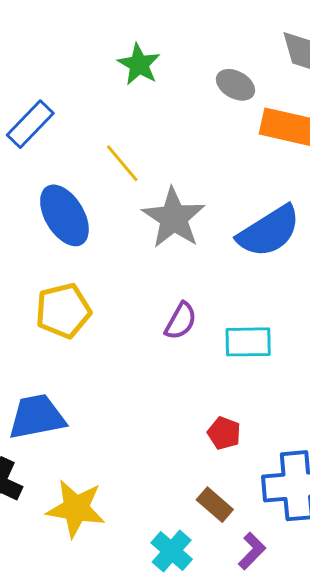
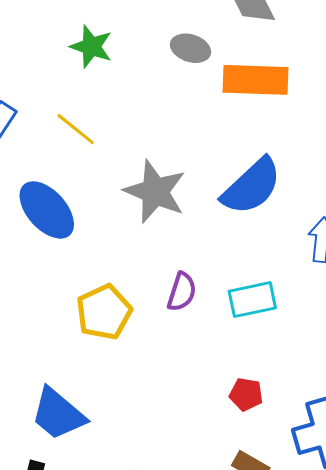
yellow line: (122, 163) -> (76, 129), moved
yellow pentagon: (63, 311) -> (104, 312), moved
blue trapezoid: (37, 417) -> (58, 414), turned -118

